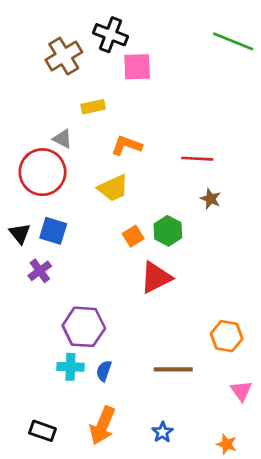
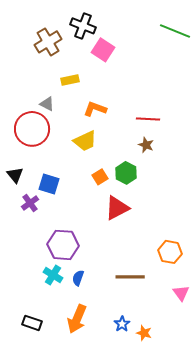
pink square: (137, 67) -> (103, 50), turned 35
brown star: (211, 199) -> (146, 145), moved
blue square: (53, 231) -> (49, 184), moved
cyan cross: (70, 367) -> (53, 275), turned 30
orange star: (227, 444) -> (144, 333), moved

